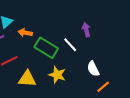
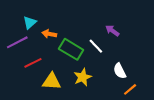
purple arrow: (86, 30) -> (112, 31), turned -40
yellow star: (57, 75) -> (83, 77), turned 30

